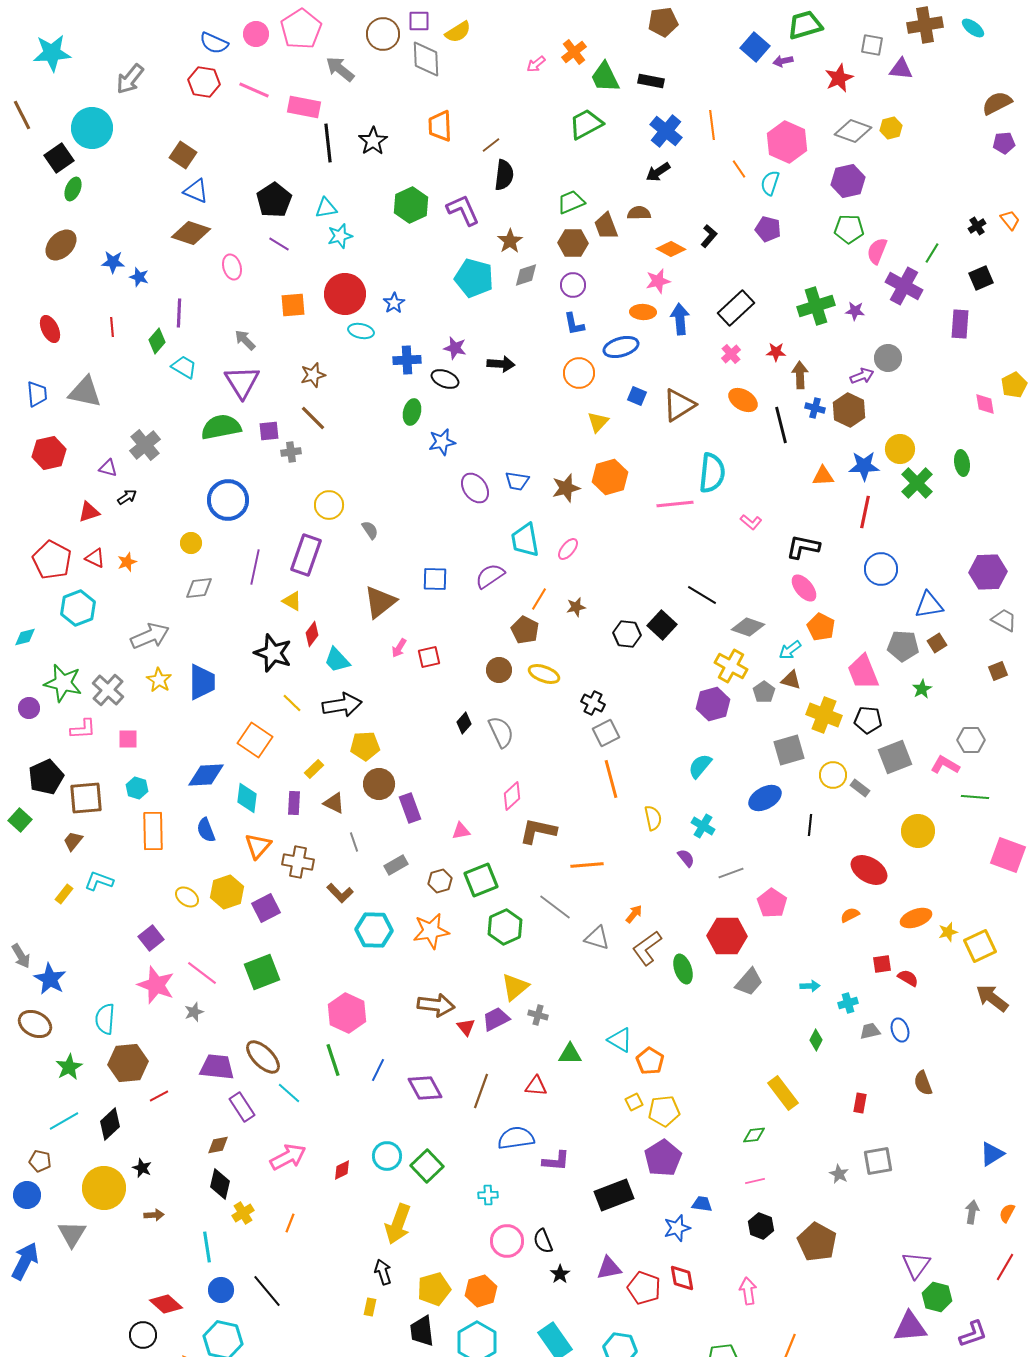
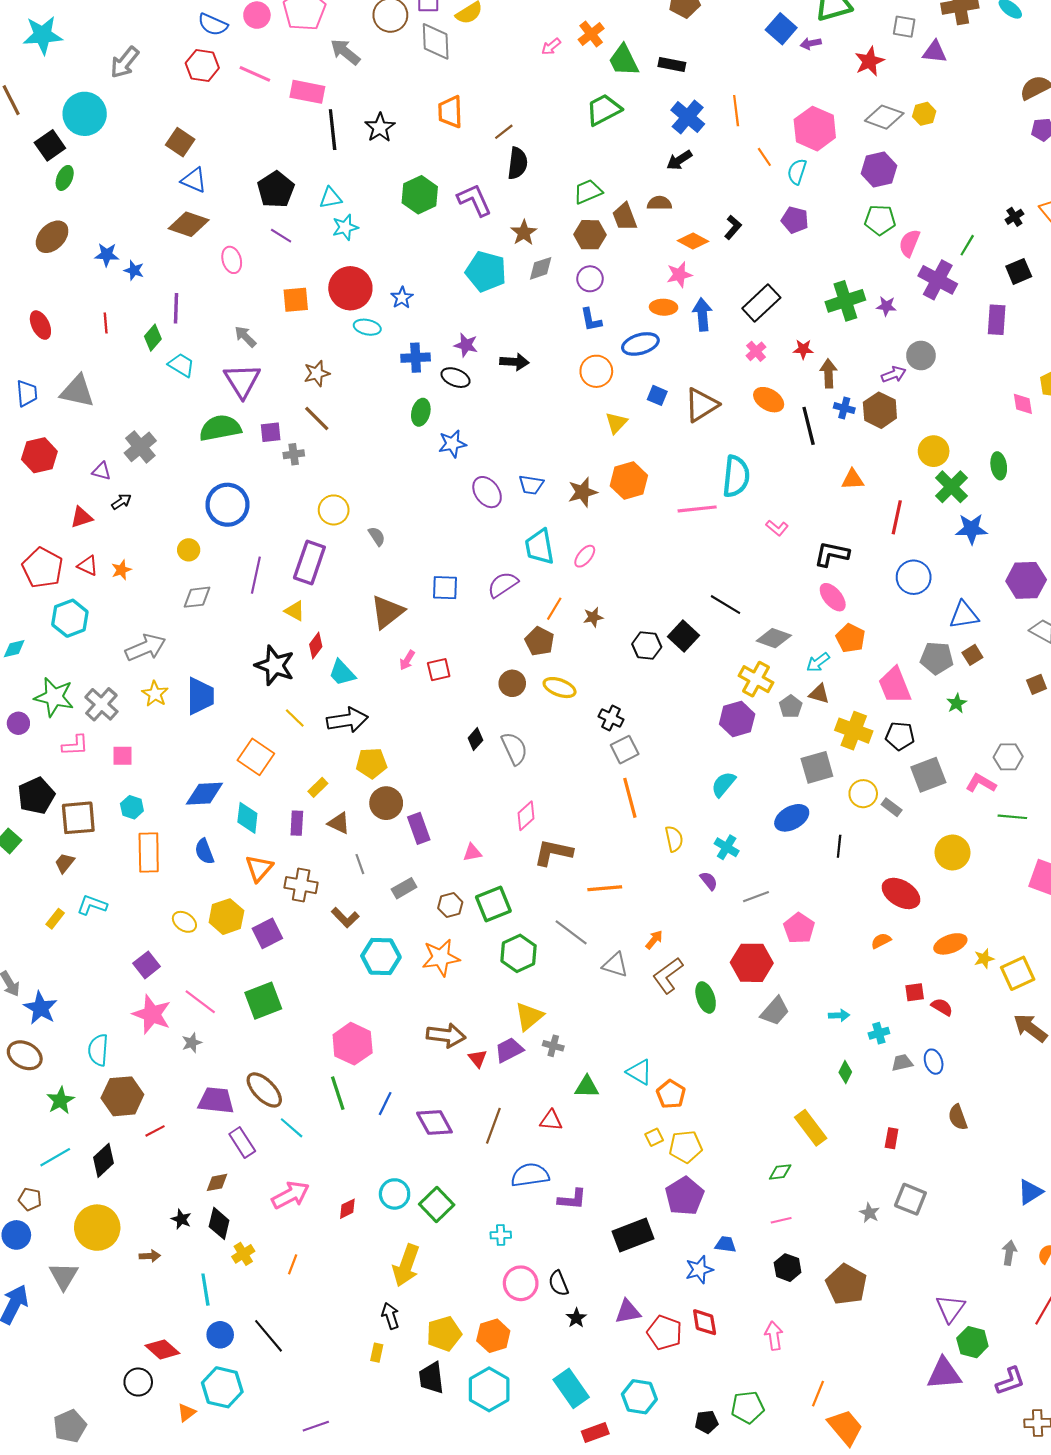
blue star: (864, 466) -> (971, 529), moved
gray square: (878, 1161) -> (910, 1199), turned 32
black star: (142, 1168) -> (181, 1219), moved

